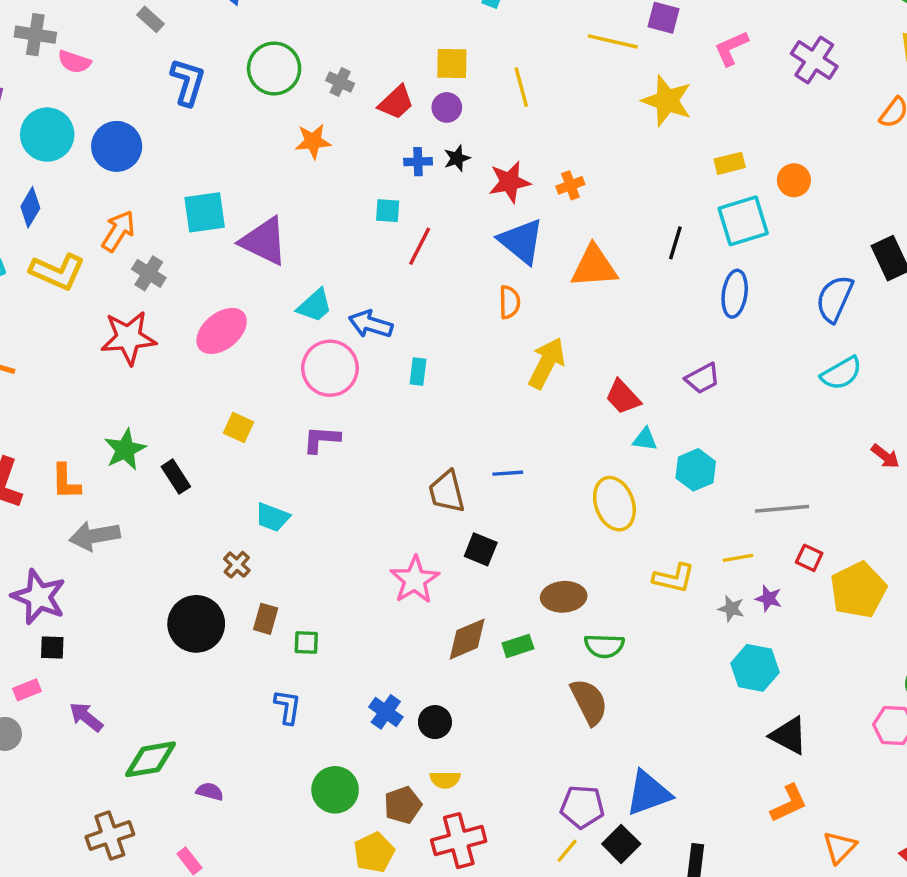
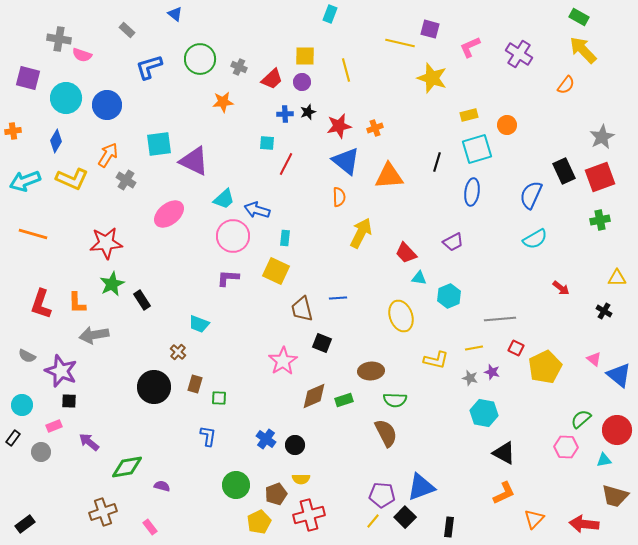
blue L-shape: (188, 82) -> (149, 67), turned -124
red star: (128, 338) -> (106, 243), moved
yellow square: (239, 427) -> (276, 271), moved, size x1.5

